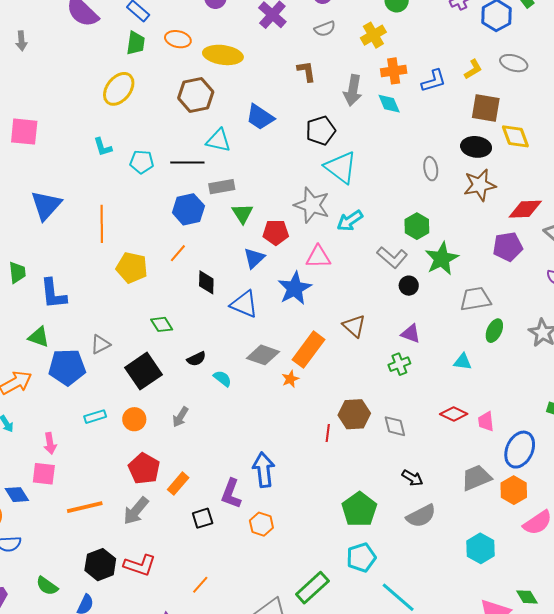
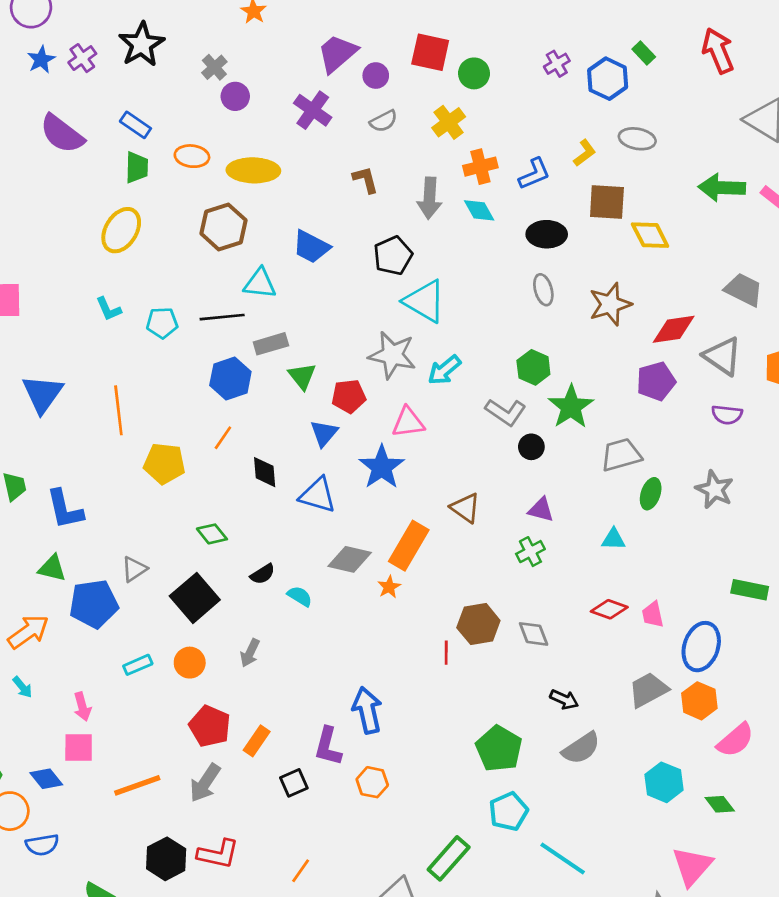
black ellipse: (476, 147) -> (547, 234), moved
green diamond: (527, 597) -> (720, 804), moved

